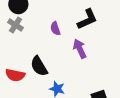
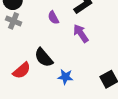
red semicircle: (15, 75) -> (22, 70), turned -42

